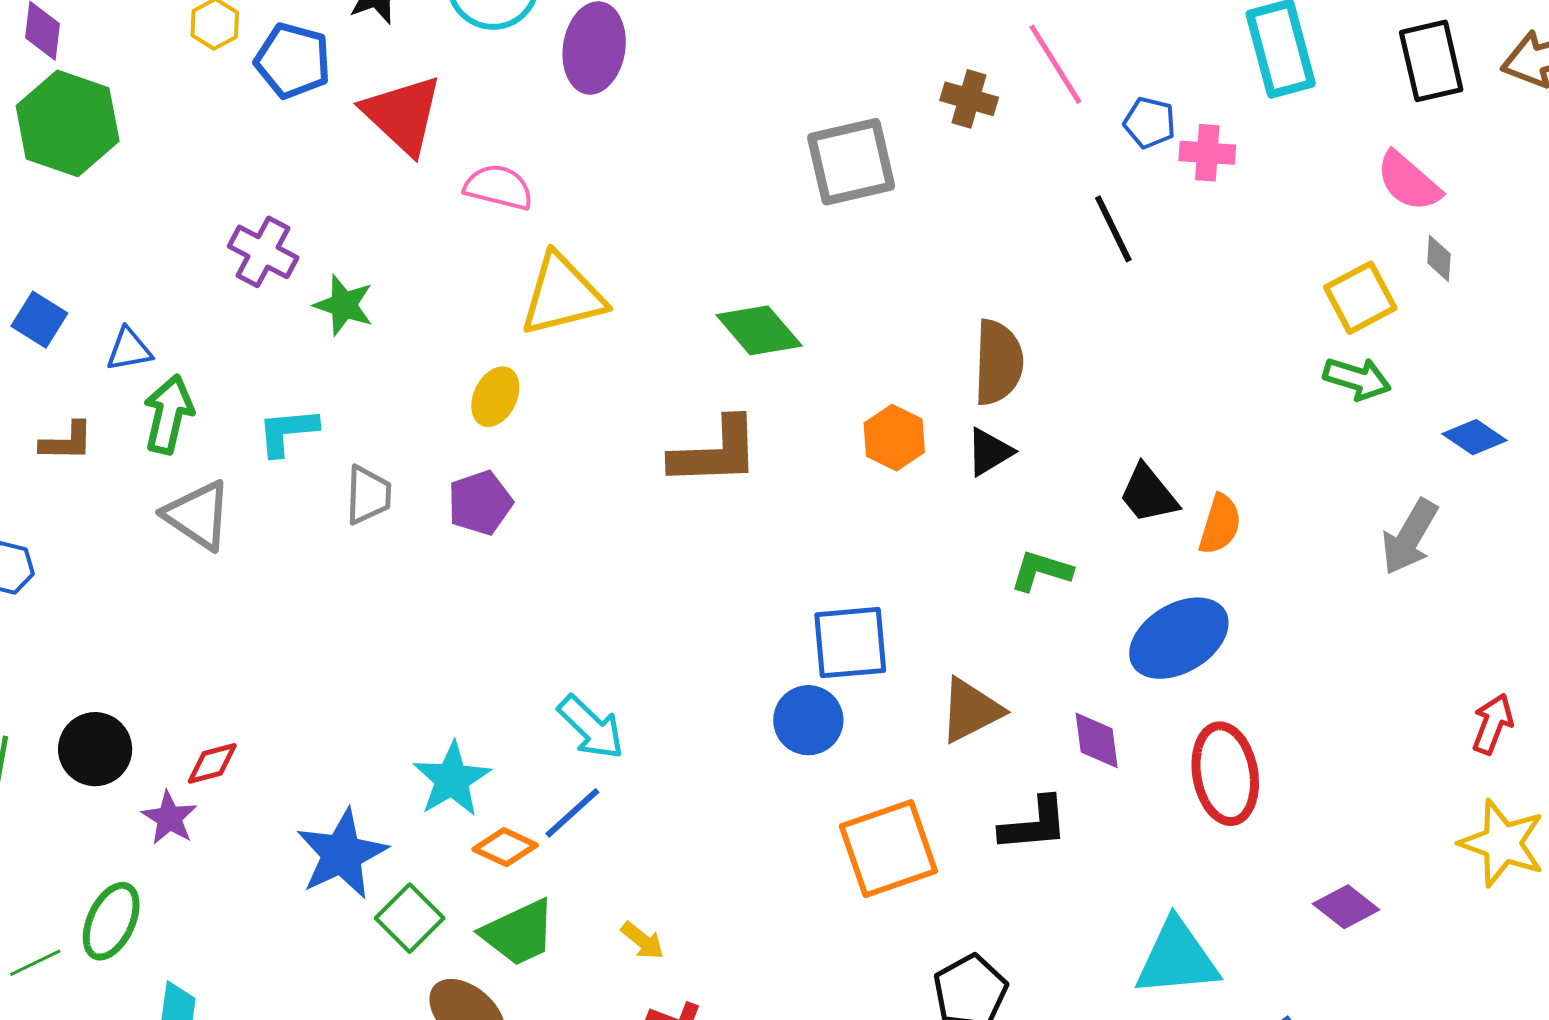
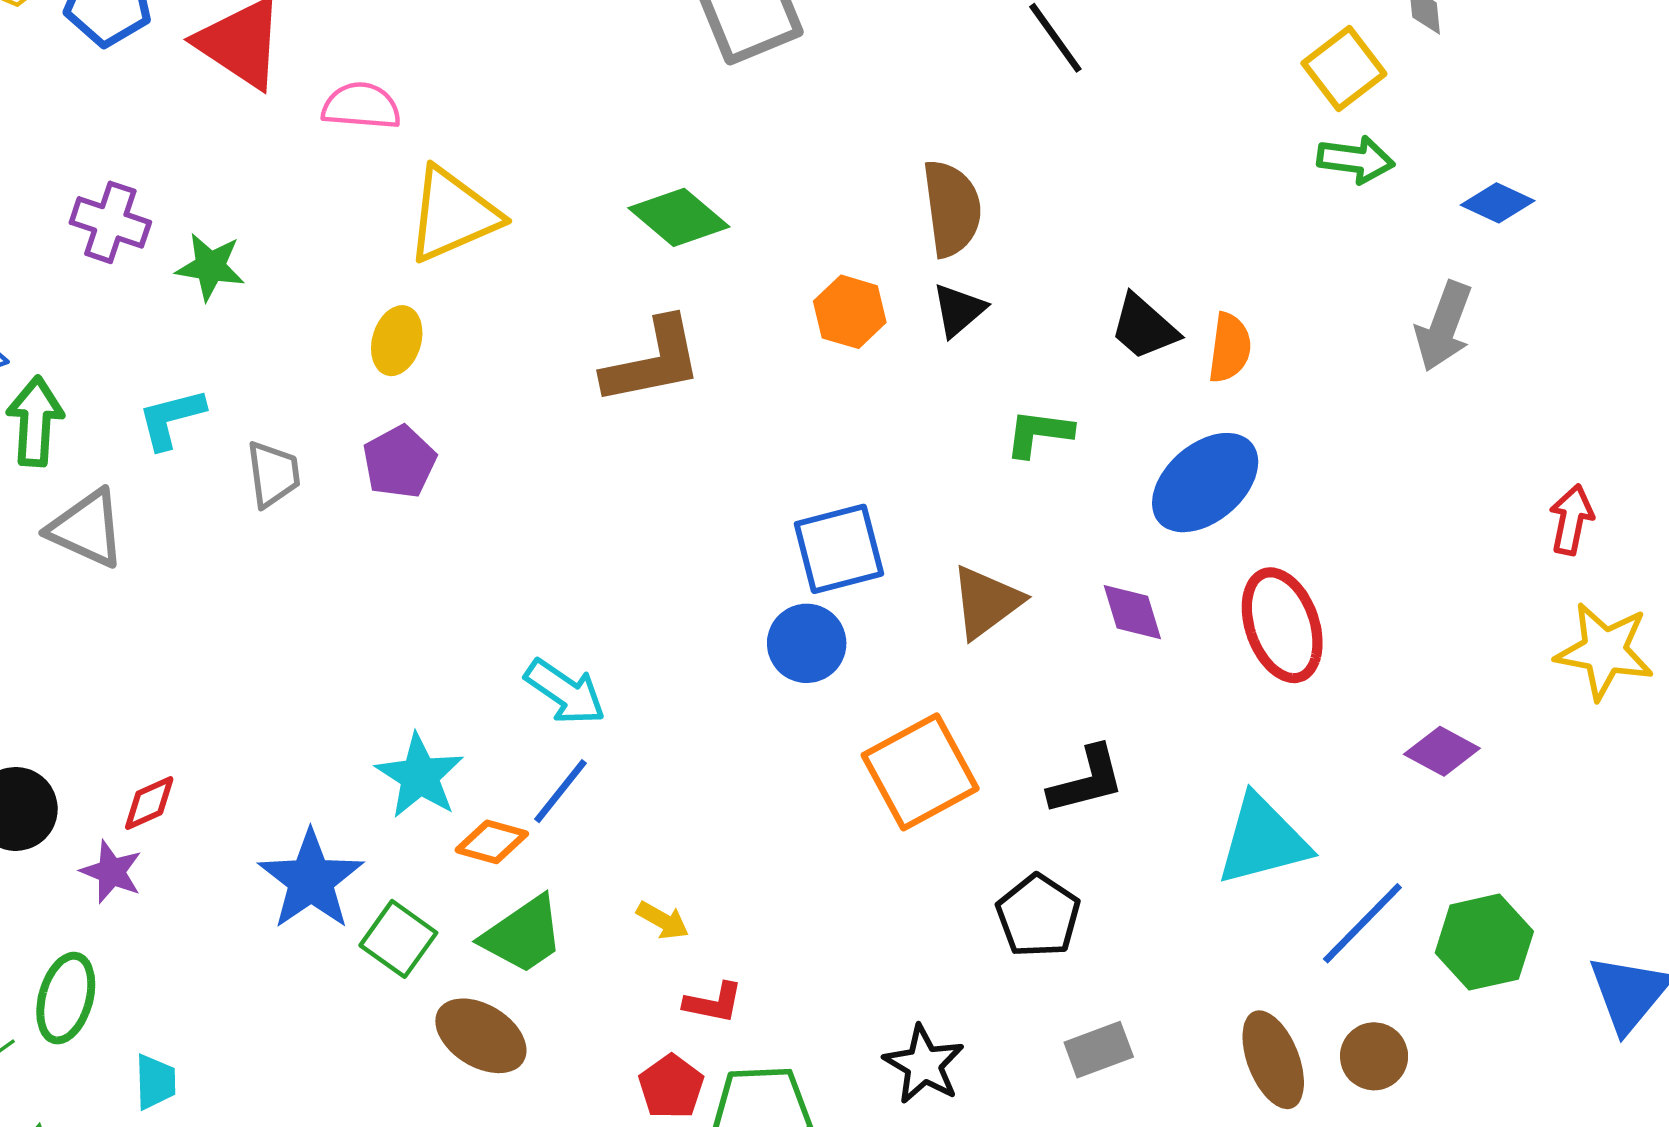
black L-shape: (1034, 824) -> (1087, 780), moved

